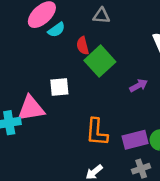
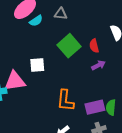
gray triangle: (101, 16) -> (61, 14), moved
red semicircle: (83, 46) -> (94, 46), moved

